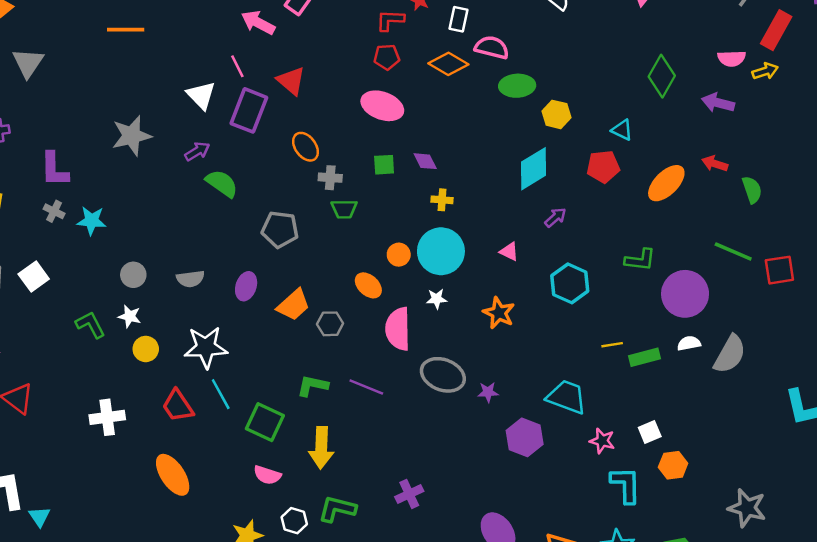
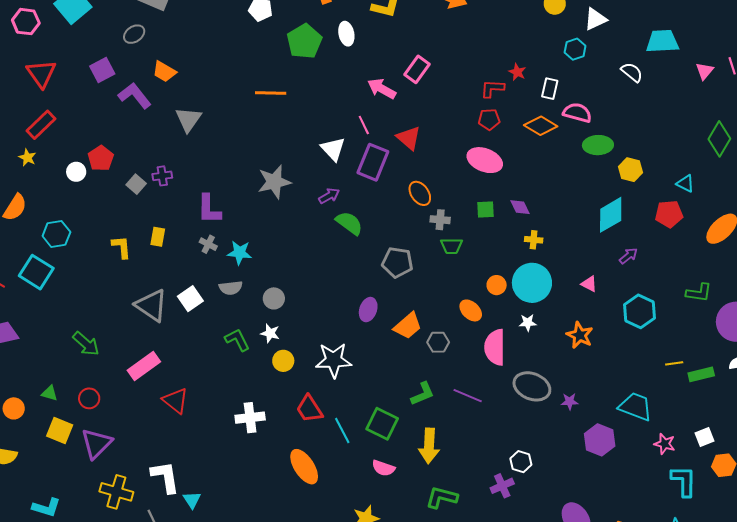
gray semicircle: (190, 279) -> (231, 288), moved
green L-shape: (312, 386) -> (423, 394), turned 144
cyan line: (221, 394) -> (342, 430), moved
white hexagon: (294, 521) -> (521, 462), moved

